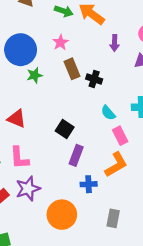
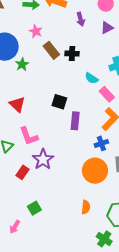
red triangle: (17, 119) -> (17, 104), turned 36
blue cross: (89, 184) -> (101, 143), moved
orange circle: (62, 215) -> (95, 171), moved

